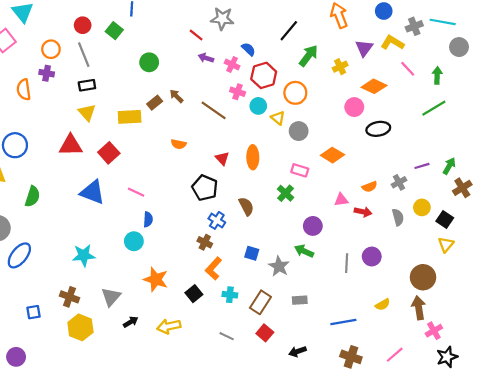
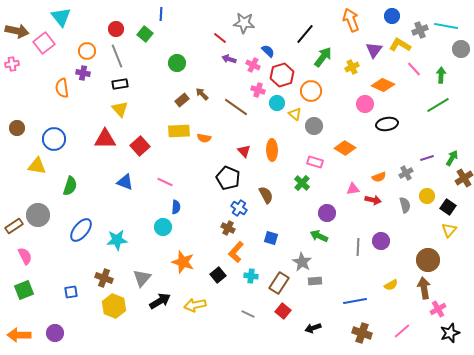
yellow rectangle: (130, 117) -> (179, 131), moved
blue triangle: (92, 192) -> (125, 182), size x0.7
blue ellipse: (19, 255) -> (81, 230), moved
gray star: (279, 266) -> (302, 262), moved
black arrow: (131, 322) -> (160, 301), size x1.5

